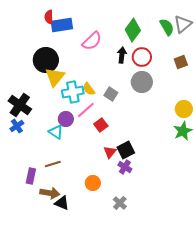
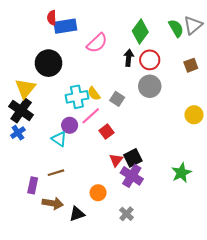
yellow triangle: (55, 77) -> (25, 88), moved
green star: (183, 131) -> (181, 173), moved
purple cross: (125, 167) -> (132, 176), size x1.5
black triangle: (62, 203) -> (77, 214), moved, turned -42

